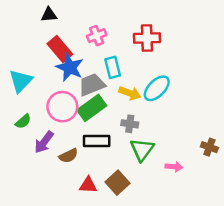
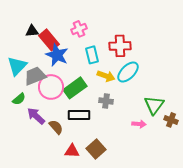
black triangle: (49, 15) -> (32, 31), moved
red cross: (147, 38) -> (120, 46), moved
gray trapezoid: (92, 85) -> (35, 76), moved
purple arrow: (44, 142) -> (36, 116), turned 96
green triangle: (142, 150) -> (154, 105), moved
brown semicircle: (68, 156) -> (56, 127), turned -105
pink arrow: (174, 167) -> (139, 124), moved

